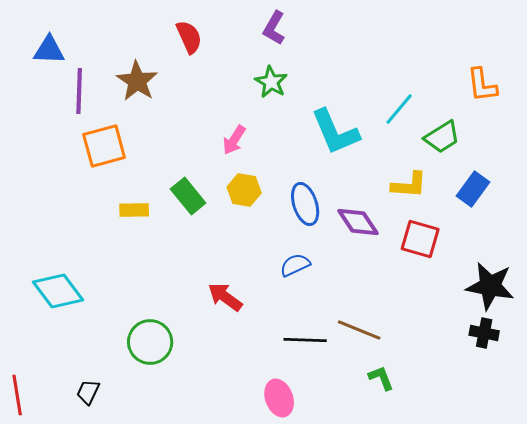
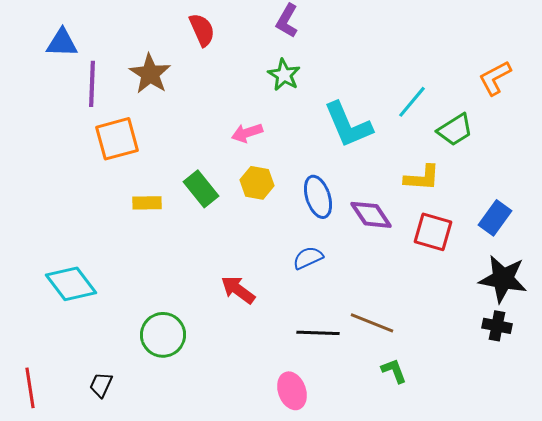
orange L-shape: (482, 85) -> (495, 78), turned 69
pink arrow: (234, 140) -> (247, 133), turned 40
blue rectangle: (473, 189) -> (495, 218), moved

